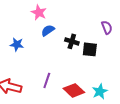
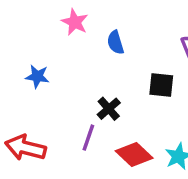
blue semicircle: (48, 30) -> (116, 42), moved, turned -72
black cross: (72, 41) -> (109, 109), moved, turned 32

